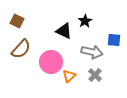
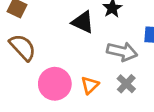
brown semicircle: (21, 49) -> (23, 47), turned -85
pink circle: (51, 62) -> (55, 84), moved

